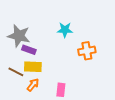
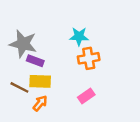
orange cross: (87, 51) -> (89, 58), moved
pink rectangle: (61, 90) -> (86, 96), moved, turned 48

